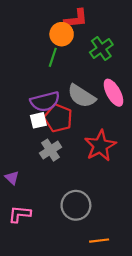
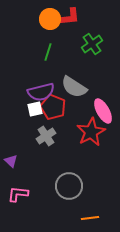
orange circle: (62, 34) -> (50, 19), moved
pink ellipse: (113, 93) -> (103, 111), moved

